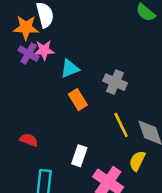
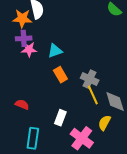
pink star: (44, 50) -> (29, 49), moved
purple cross: (29, 54) -> (24, 38), turned -35
gray cross: (115, 82) -> (90, 79), moved

